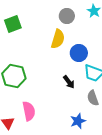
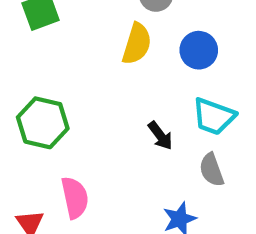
blue circle: (79, 53) -> (199, 50), moved

